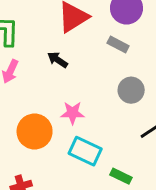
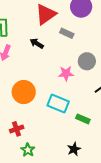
gray rectangle: (118, 44) -> (67, 33), moved
pink star: (72, 113) -> (66, 74), moved

